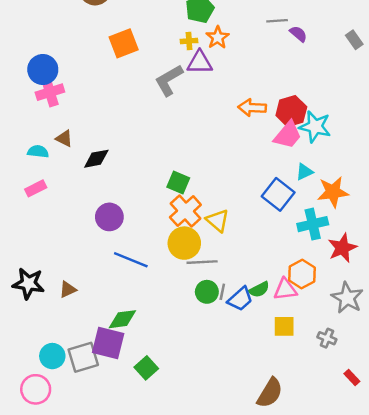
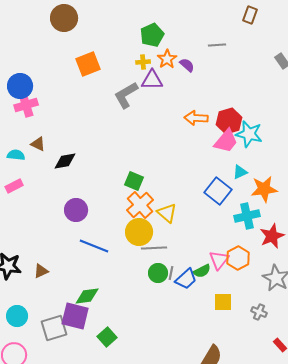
purple semicircle: (298, 34) -> (187, 65), moved
pink triangle: (285, 289) -> (219, 260), moved, turned -45
cyan circle: (52, 356) -> (17, 316), moved

